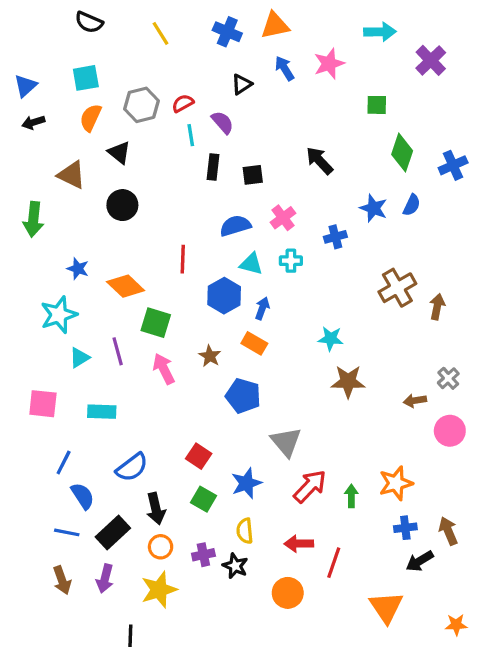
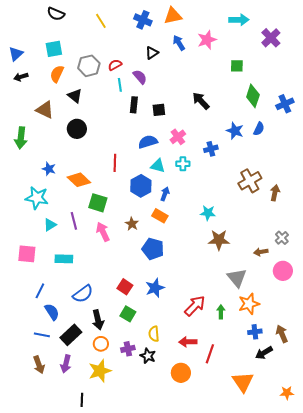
cyan star: (59, 315) -> (37, 198), turned 30
gray triangle: (286, 442) -> (237, 278), moved
blue star: (246, 483) -> (155, 288), moved

